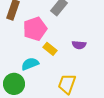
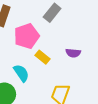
cyan semicircle: (30, 64) -> (21, 73), turned 78

